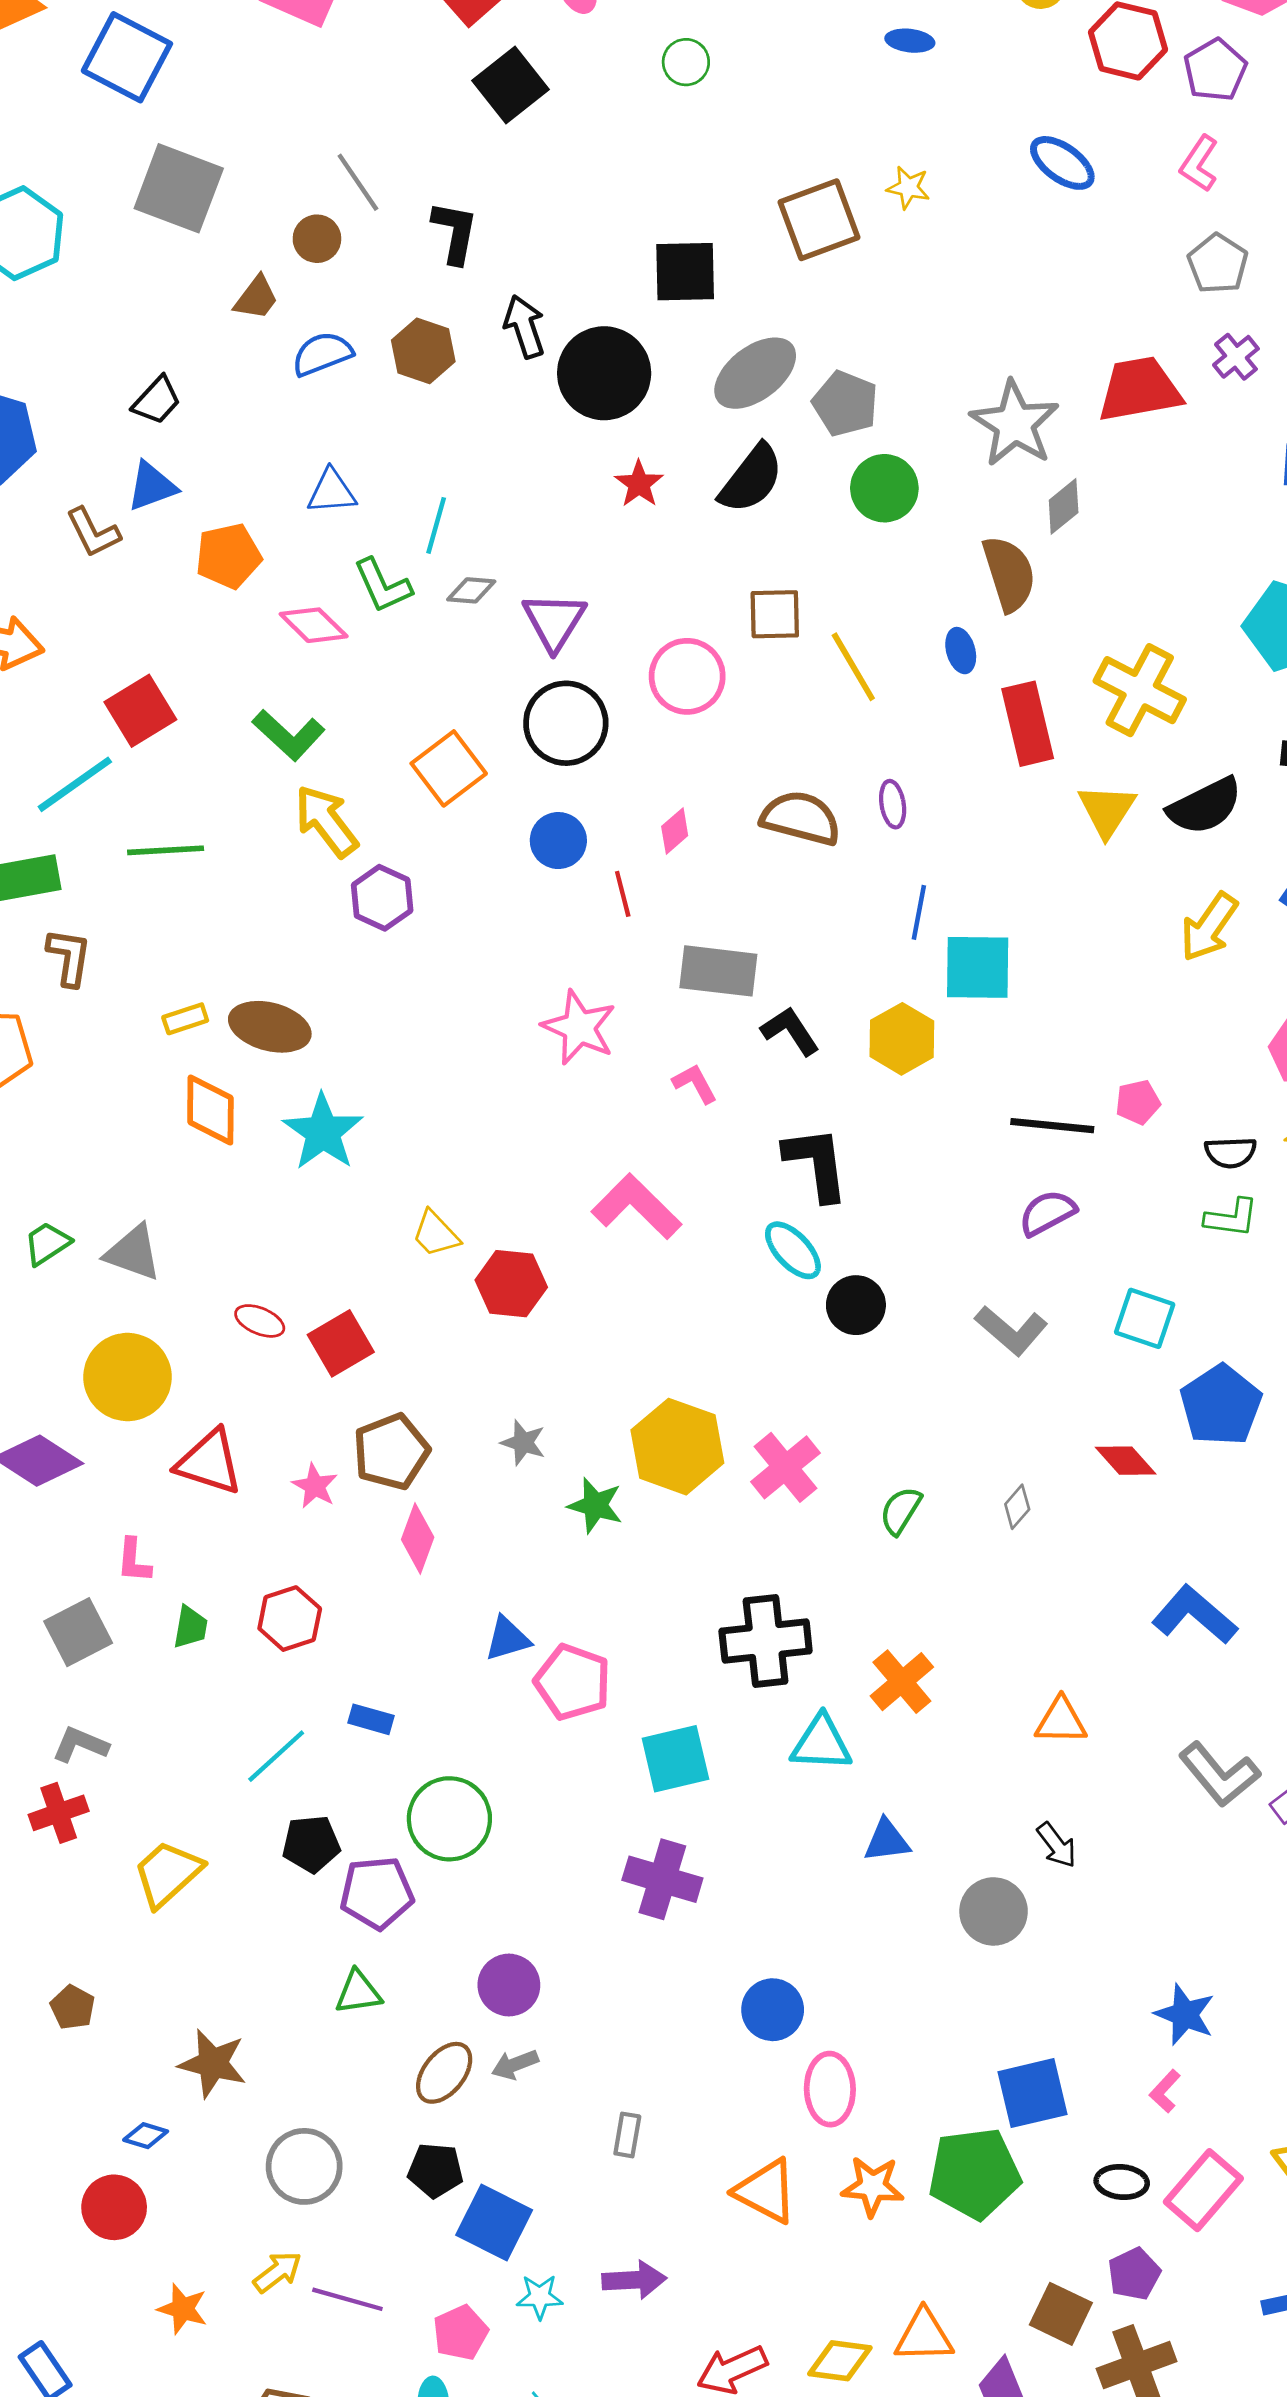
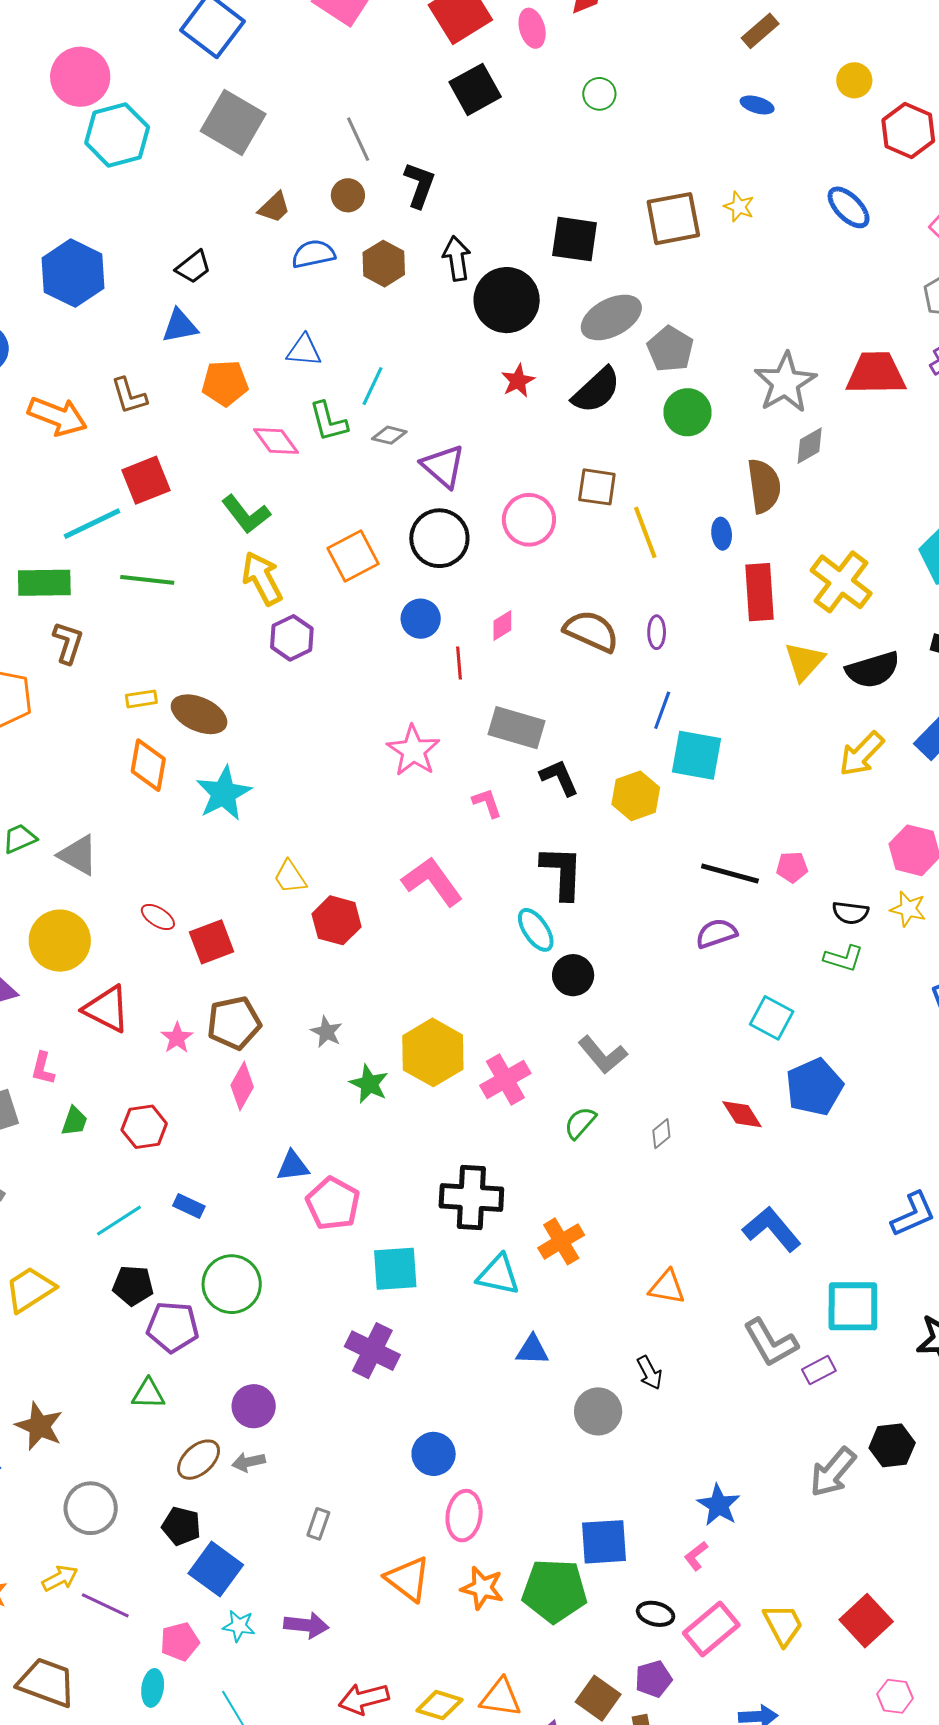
brown circle: (317, 239) -> (348, 195), moved
brown L-shape: (93, 532) -> (129, 396), moved
purple triangle: (554, 621) -> (443, 466), turned -30
gray L-shape: (1011, 1330) -> (603, 1055), moved

